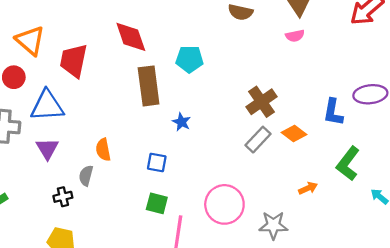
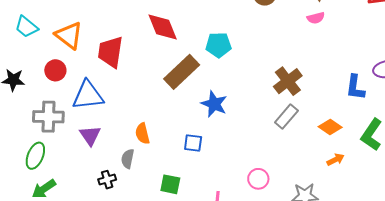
brown rectangle: (149, 86) -> (182, 72), turned 57
blue star: (182, 122) -> (214, 104), size x1.5
orange diamond: (294, 134) -> (330, 127), moved
green square: (157, 203) -> (170, 184), moved
pink circle: (224, 204) -> (258, 179), size x0.6

